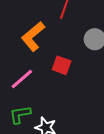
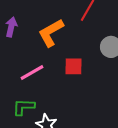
red square: (62, 65) -> (74, 66), turned -30

